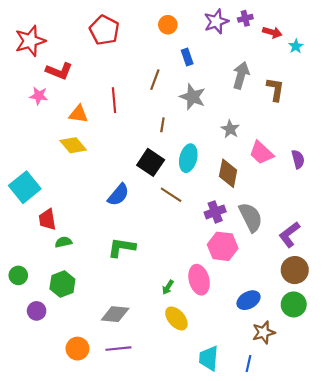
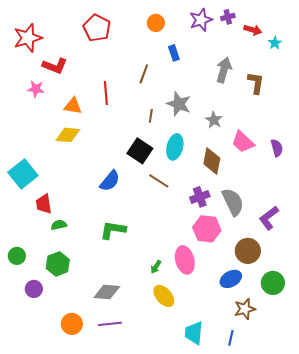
gray star: (193, 97) -> (179, 104), moved
yellow diamond: (73, 145) -> (68, 135), turned -45
brown circle: (295, 270) -> (248, 251), moved

